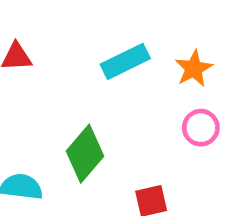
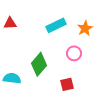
pink circle: (201, 128) -> (74, 53), moved

